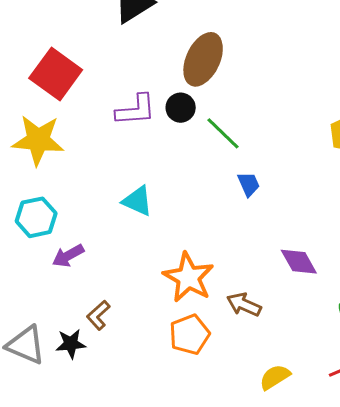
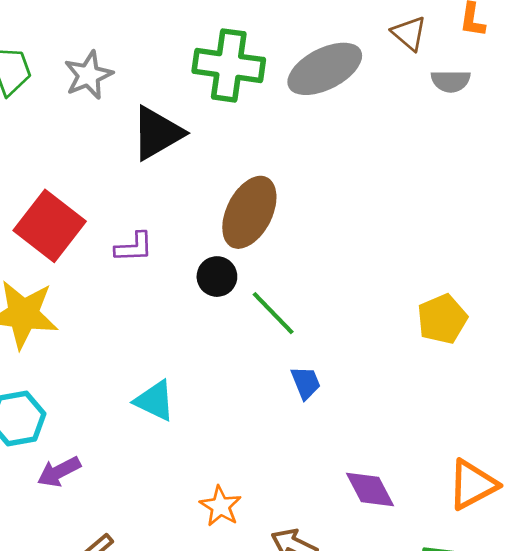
purple L-shape: (136, 110) -> (134, 247), moved, size x0.7
orange star: (188, 277) -> (220, 506), size x0.6

